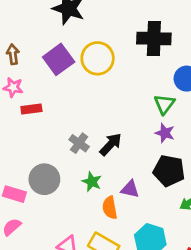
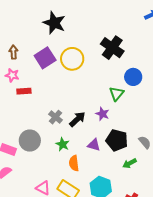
black cross: (154, 38) -> (112, 48), turned 30
purple star: (165, 133) -> (102, 114), moved
purple triangle: (130, 189) -> (94, 145), moved

